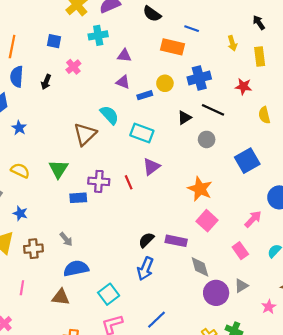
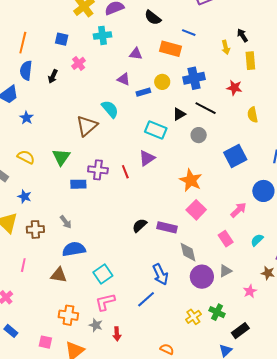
black arrow: (259, 23) -> (242, 35), moved
purple triangle: (124, 55) -> (136, 54), moved
cyan rectangle: (142, 133) -> (156, 130), moved
blue arrow: (145, 269) -> (160, 274), moved, turned -50

